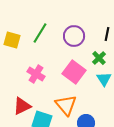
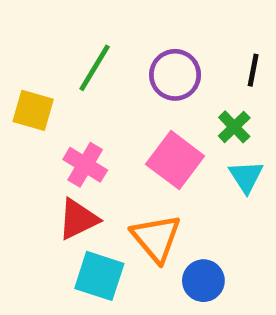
yellow square: (12, 40) -> (33, 110), moved
red triangle: (22, 106) -> (78, 219), moved

